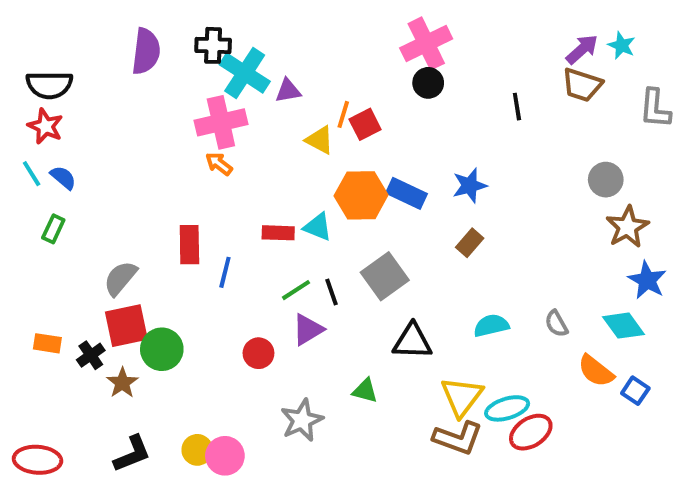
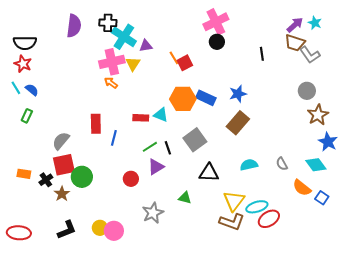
gray L-shape: (655, 109) -> (310, 55), moved, turned -40
orange line: (343, 114) -> (174, 58), turned -48
yellow triangle: (320, 140) -> (133, 64), moved, turned 35
brown rectangle: (470, 243) -> (238, 123), size x1.6

